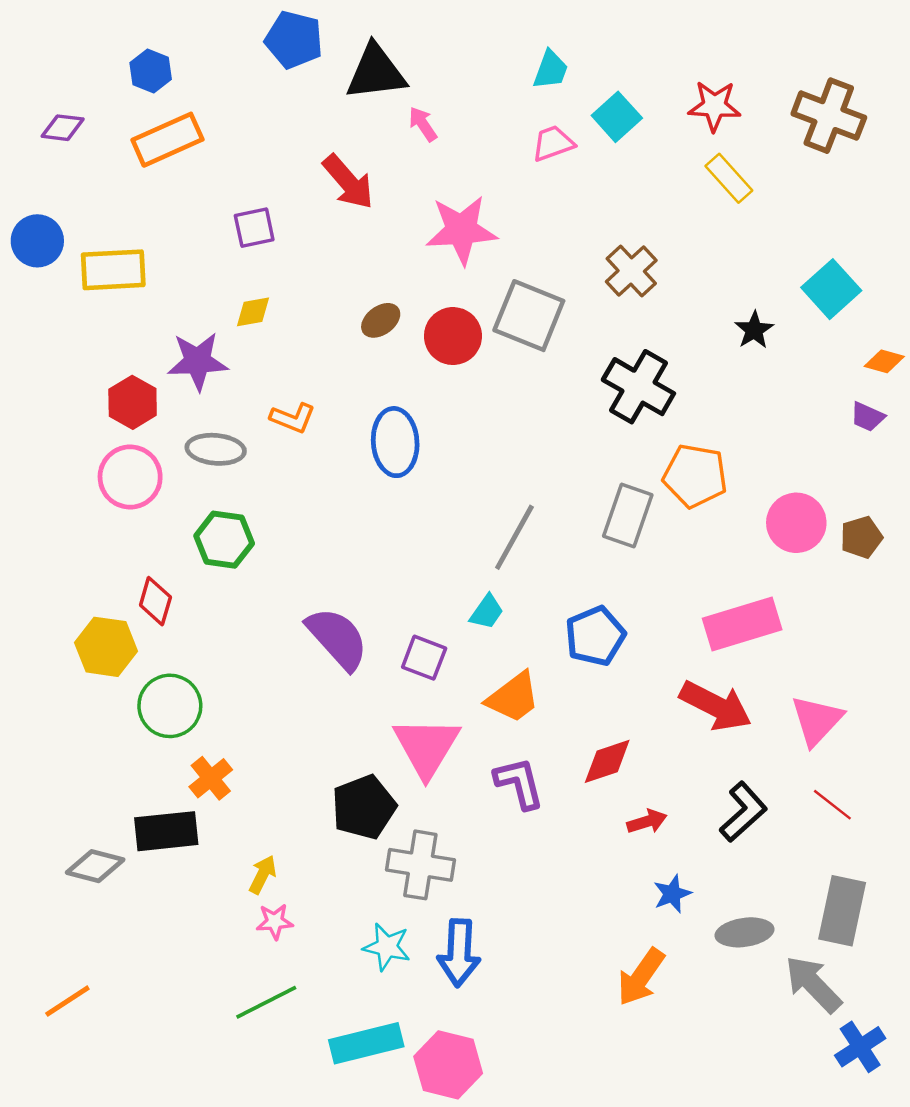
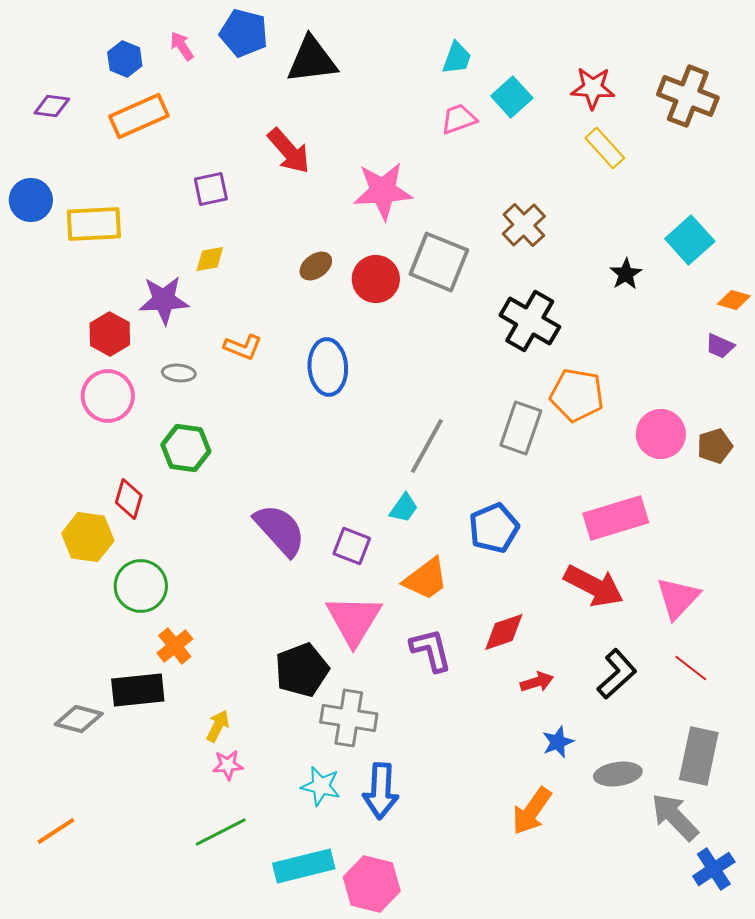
pink arrow: (423, 124) -> (182, 46), moved
gray ellipse: (216, 449) -> (179, 373), size x0.7

